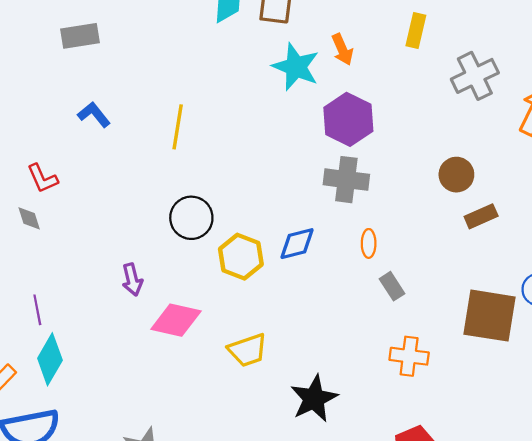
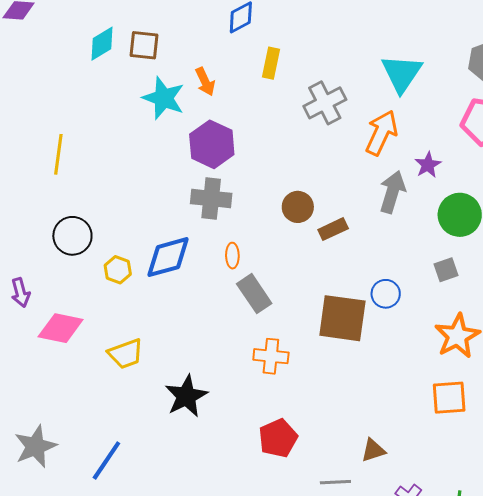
brown circle: (456, 175) -> (298, 207), moved
blue diamond: (297, 244) -> (168, 257), size x1.4
yellow hexagon: (241, 257) -> (118, 270), size x0.7
gray rectangle: (392, 286) -> (254, 294), size x1.5

